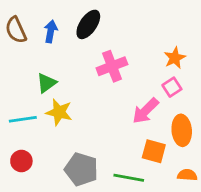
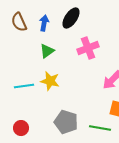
green triangle: (46, 83) -> (47, 51), moved
red circle: (21, 161) -> (21, 128), moved

